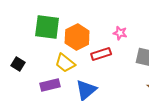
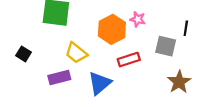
orange hexagon: (77, 37) -> (112, 29), moved
red rectangle: (101, 54) -> (129, 60), moved

